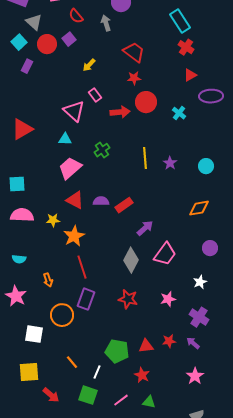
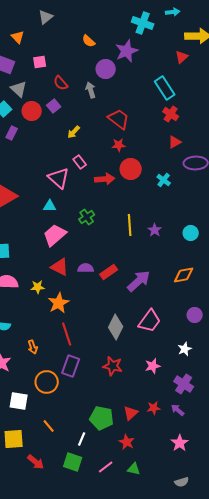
purple arrow: (145, 228) -> (139, 281), moved, size x1.4
red triangle: (146, 346) -> (131, 413), turned -35
orange line: (72, 362) -> (49, 426), moved

